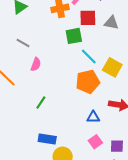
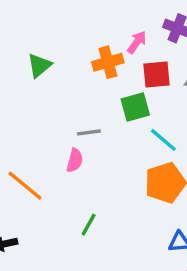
gray line: (23, 43) -> (89, 132), moved, turned -32

